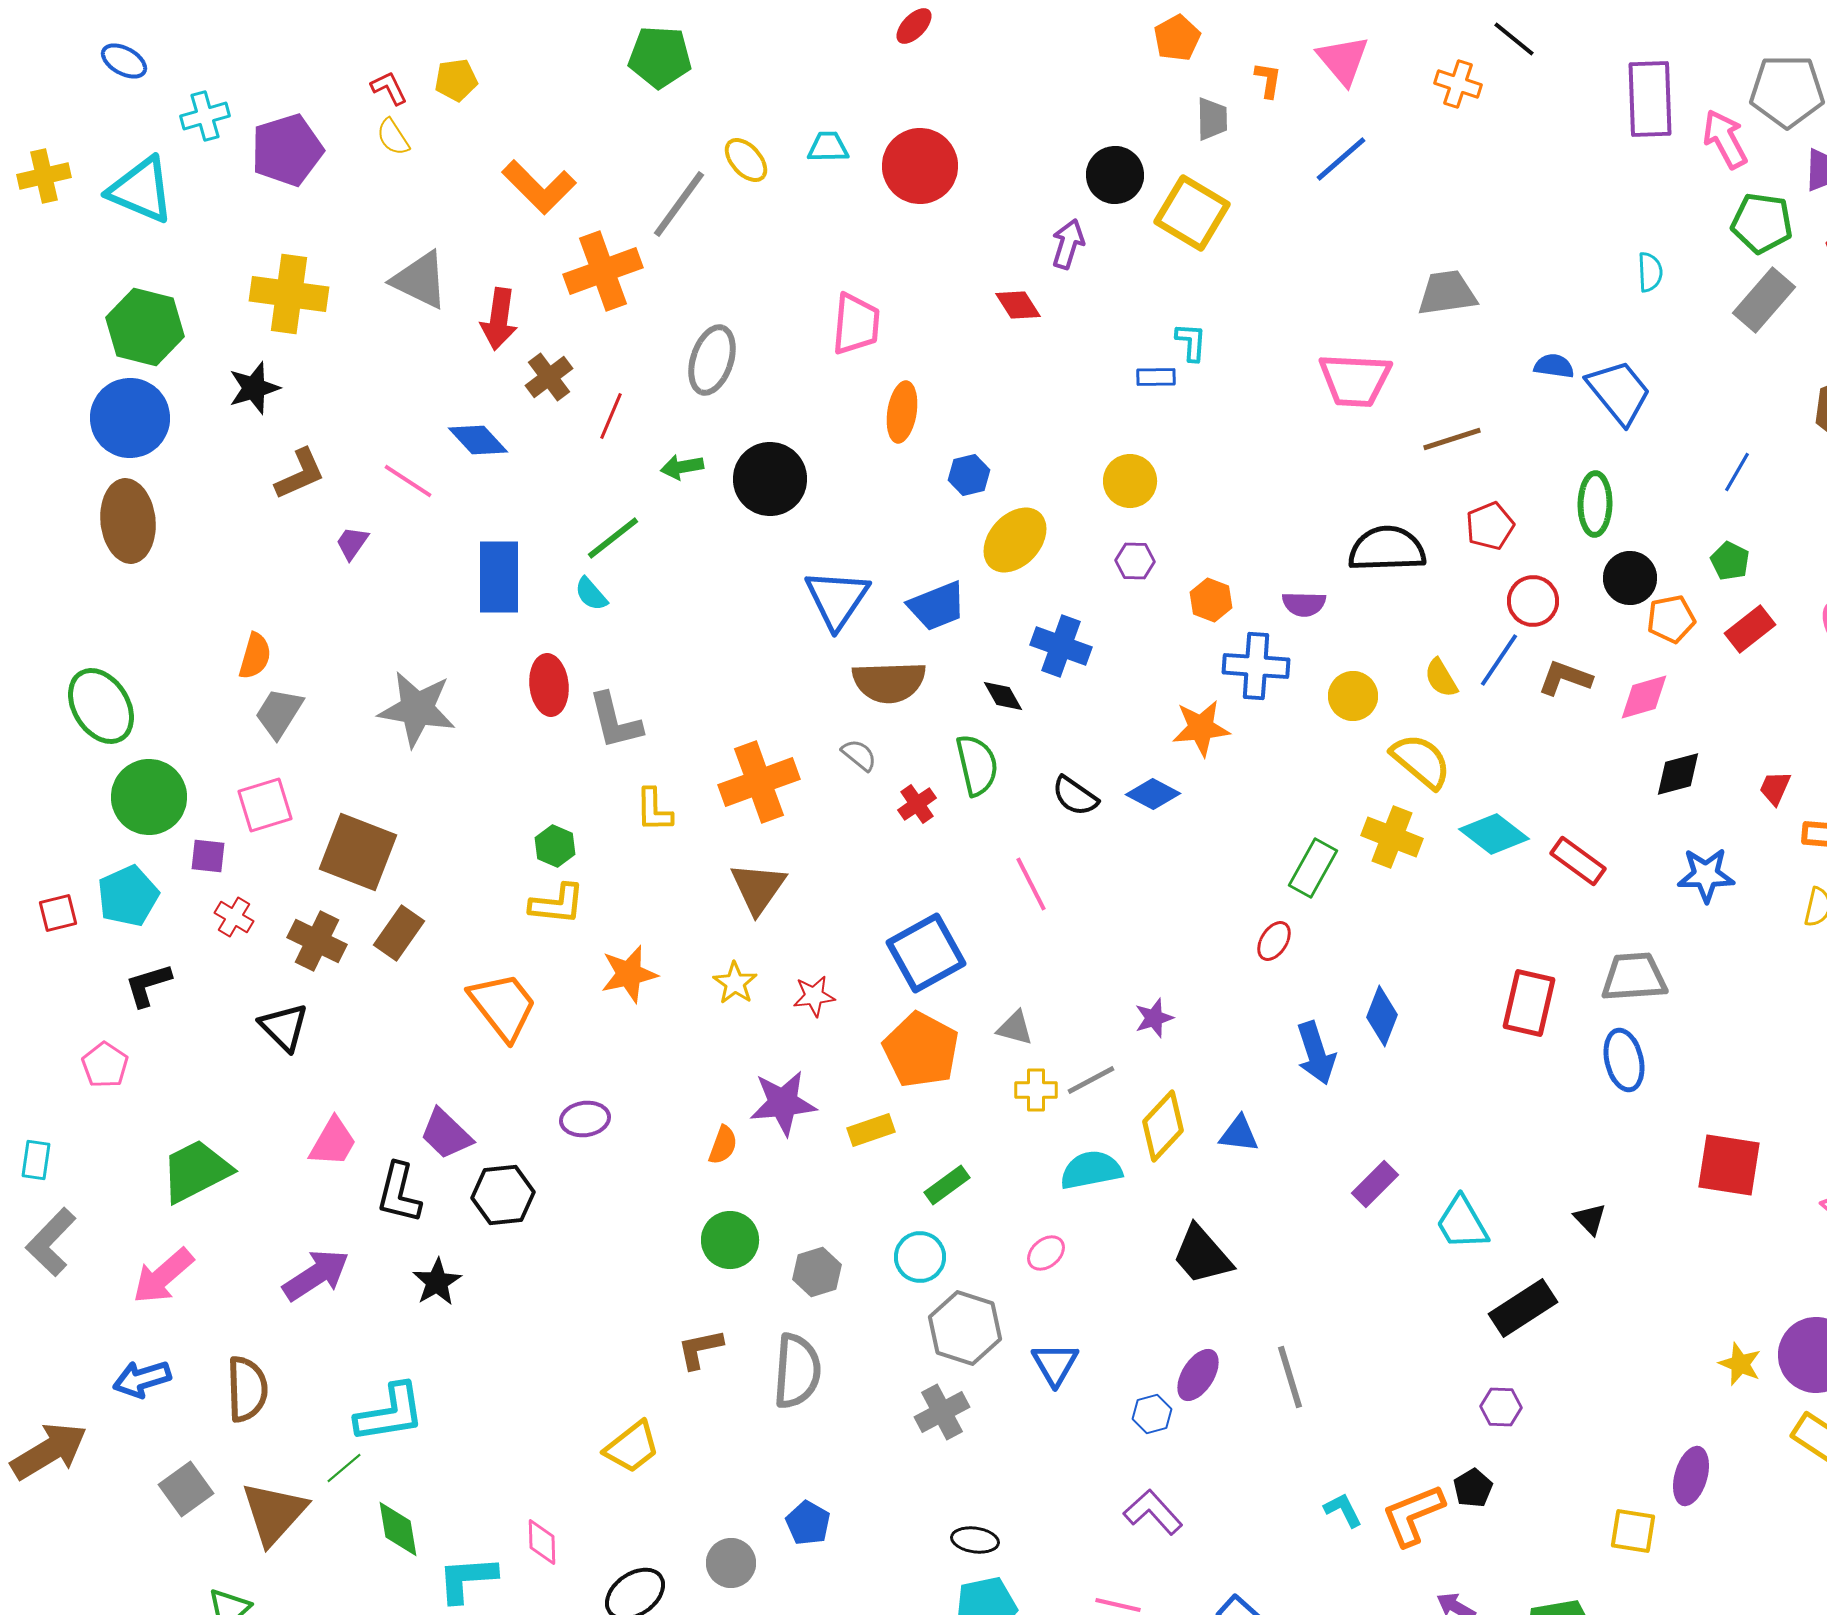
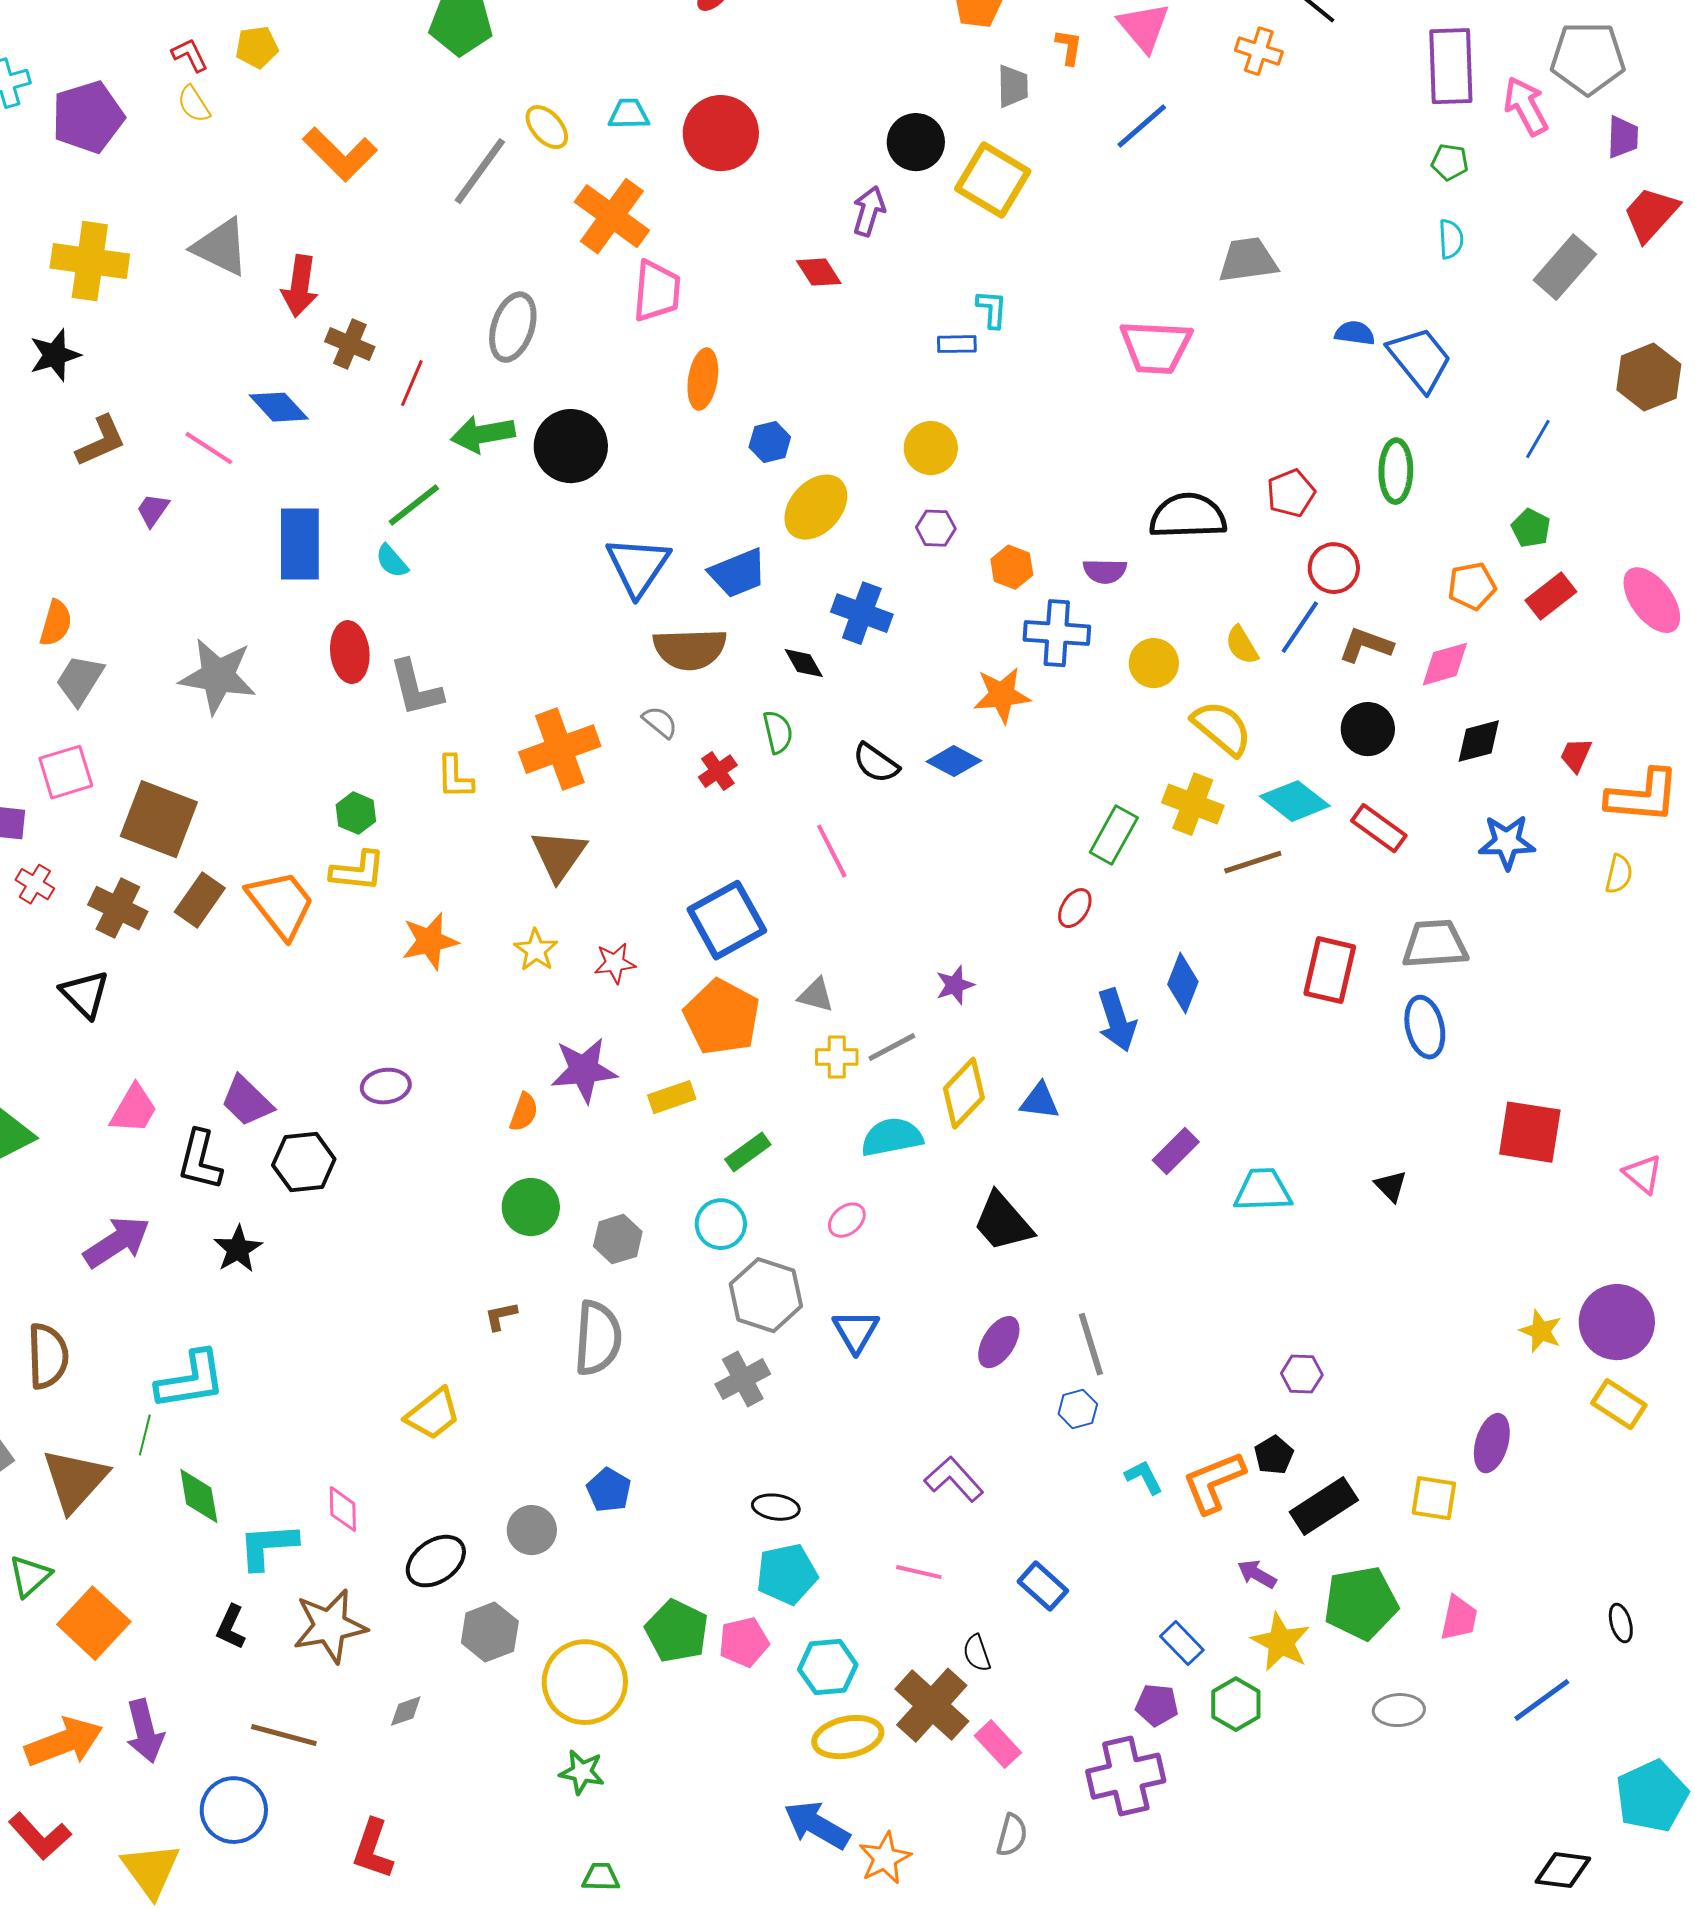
green pentagon: (1762, 223) -> (1450, 162), moved, size x0.6
orange cross: (603, 271) -> (612, 216), moved, turned -34
brown cross: (549, 377) -> (350, 344), turned -30
brown line: (1452, 439) -> (1253, 862), moved
green arrow: (682, 467) -> (483, 434), size x1.5
black circle: (1630, 578) -> (1368, 729), moved
green semicircle: (977, 765) -> (778, 732), size x0.7
orange trapezoid: (503, 1006) -> (281, 904), moved
cyan trapezoid: (1462, 1223) -> (1263, 1190), turned 118
black rectangle: (1523, 1308) -> (1324, 1506), moved
brown L-shape: (700, 1349) -> (501, 1316), size x0.7
blue hexagon: (1152, 1414) -> (1078, 1409), moved
green line: (344, 1468) -> (145, 1435), turned -36

